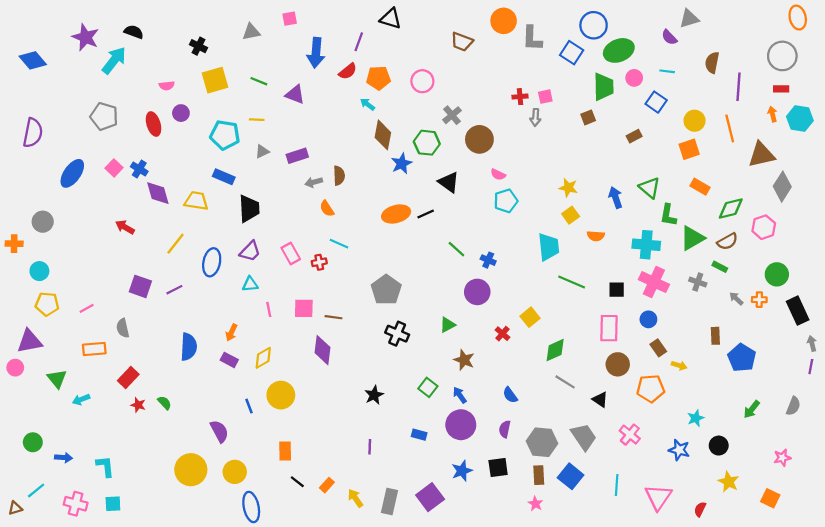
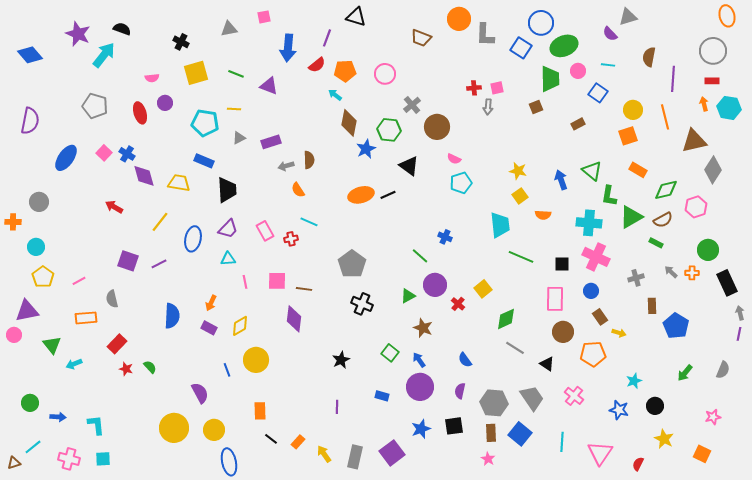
green line: (456, 249) -> (420, 256), moved
gray cross: (698, 282) -> (636, 278), moved, turned -35
purple circle: (477, 292) -> (435, 285), moved
yellow pentagon: (47, 304) -> (43, 277), turned 30

